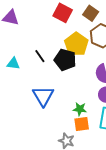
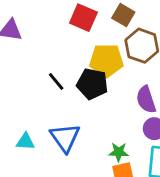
yellow pentagon: (76, 44) -> (106, 60), turned -30
cyan triangle: (13, 64) -> (25, 142), moved

